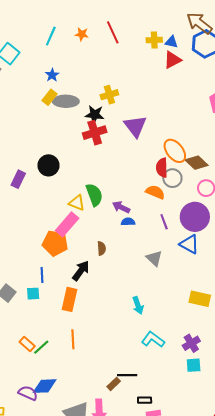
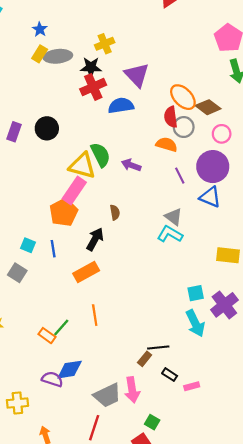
purple rectangle: (18, 179) -> (14, 132), moved
yellow triangle: (77, 203) -> (82, 166), size x1.5
blue semicircle: (128, 222) -> (121, 106), moved, size x1.6
orange pentagon: (55, 243) -> (64, 212), turned -30
cyan square: (33, 294) -> (28, 245), moved, turned 32
orange rectangle: (69, 299) -> (86, 272), turned 55
cyan arrow: (138, 305) -> (195, 323), moved, size x1.4
cyan L-shape: (153, 340) -> (170, 234), moved
purple cross: (191, 343) -> (224, 305), size x1.4
orange rectangle: (27, 344) -> (47, 336), moved
cyan square: (194, 365) -> (196, 293), moved
black rectangle: (145, 400) -> (170, 375), moved, turned 40

